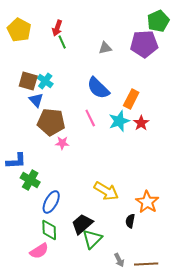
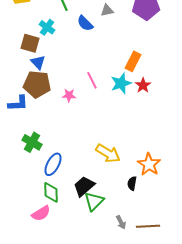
cyan cross: (45, 81) -> (47, 27), moved
blue semicircle: (98, 88) -> (85, 23), moved, size x0.7
brown pentagon: (51, 122) -> (37, 84), moved
pink star: (62, 143) -> (69, 95), moved
blue L-shape: (16, 161) -> (18, 103), moved

